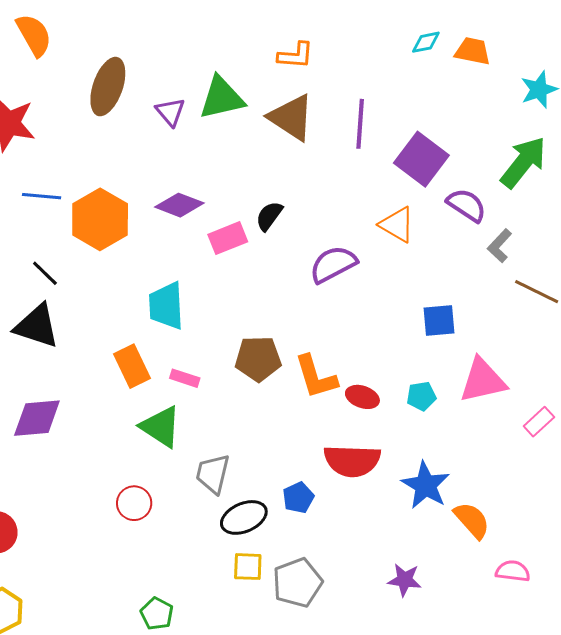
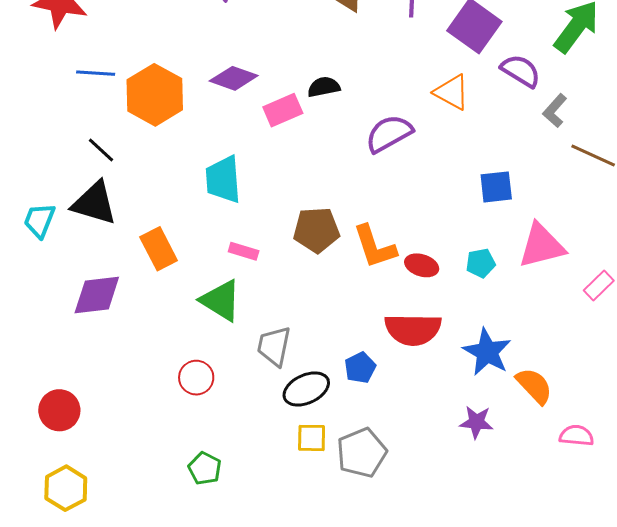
black semicircle: (269, 216) -> (324, 87), turned 44
orange rectangle: (132, 366) -> (159, 249), moved
purple star: (405, 580) -> (476, 422), moved
green pentagon: (157, 614) -> (205, 469), moved

